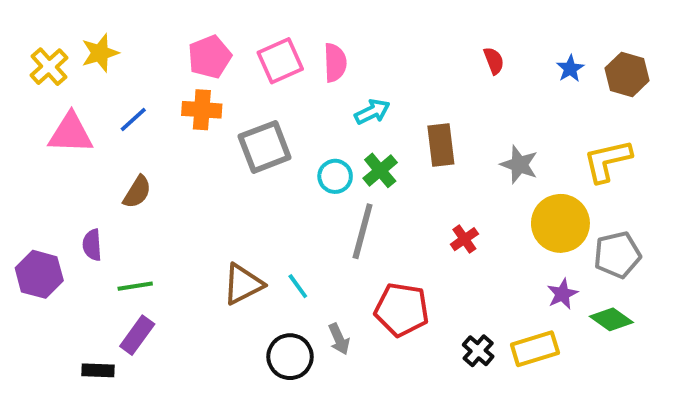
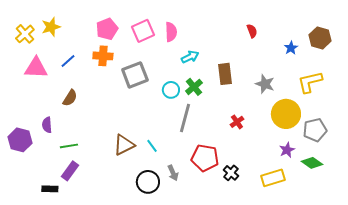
blue star: (570, 69) -> (291, 48), moved
black cross: (478, 351) -> (231, 173), moved

